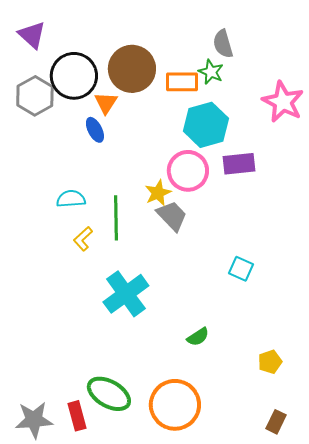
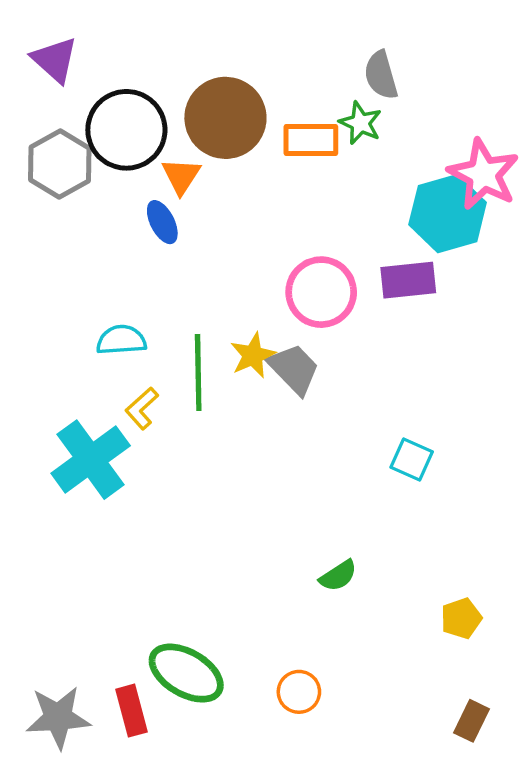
cyan hexagon: (206, 125) -> (448, 214), moved
yellow star: (158, 193) -> (253, 355), moved
cyan cross: (126, 294) -> (91, 460), moved
orange circle: (175, 405) -> (299, 692), size x0.5

